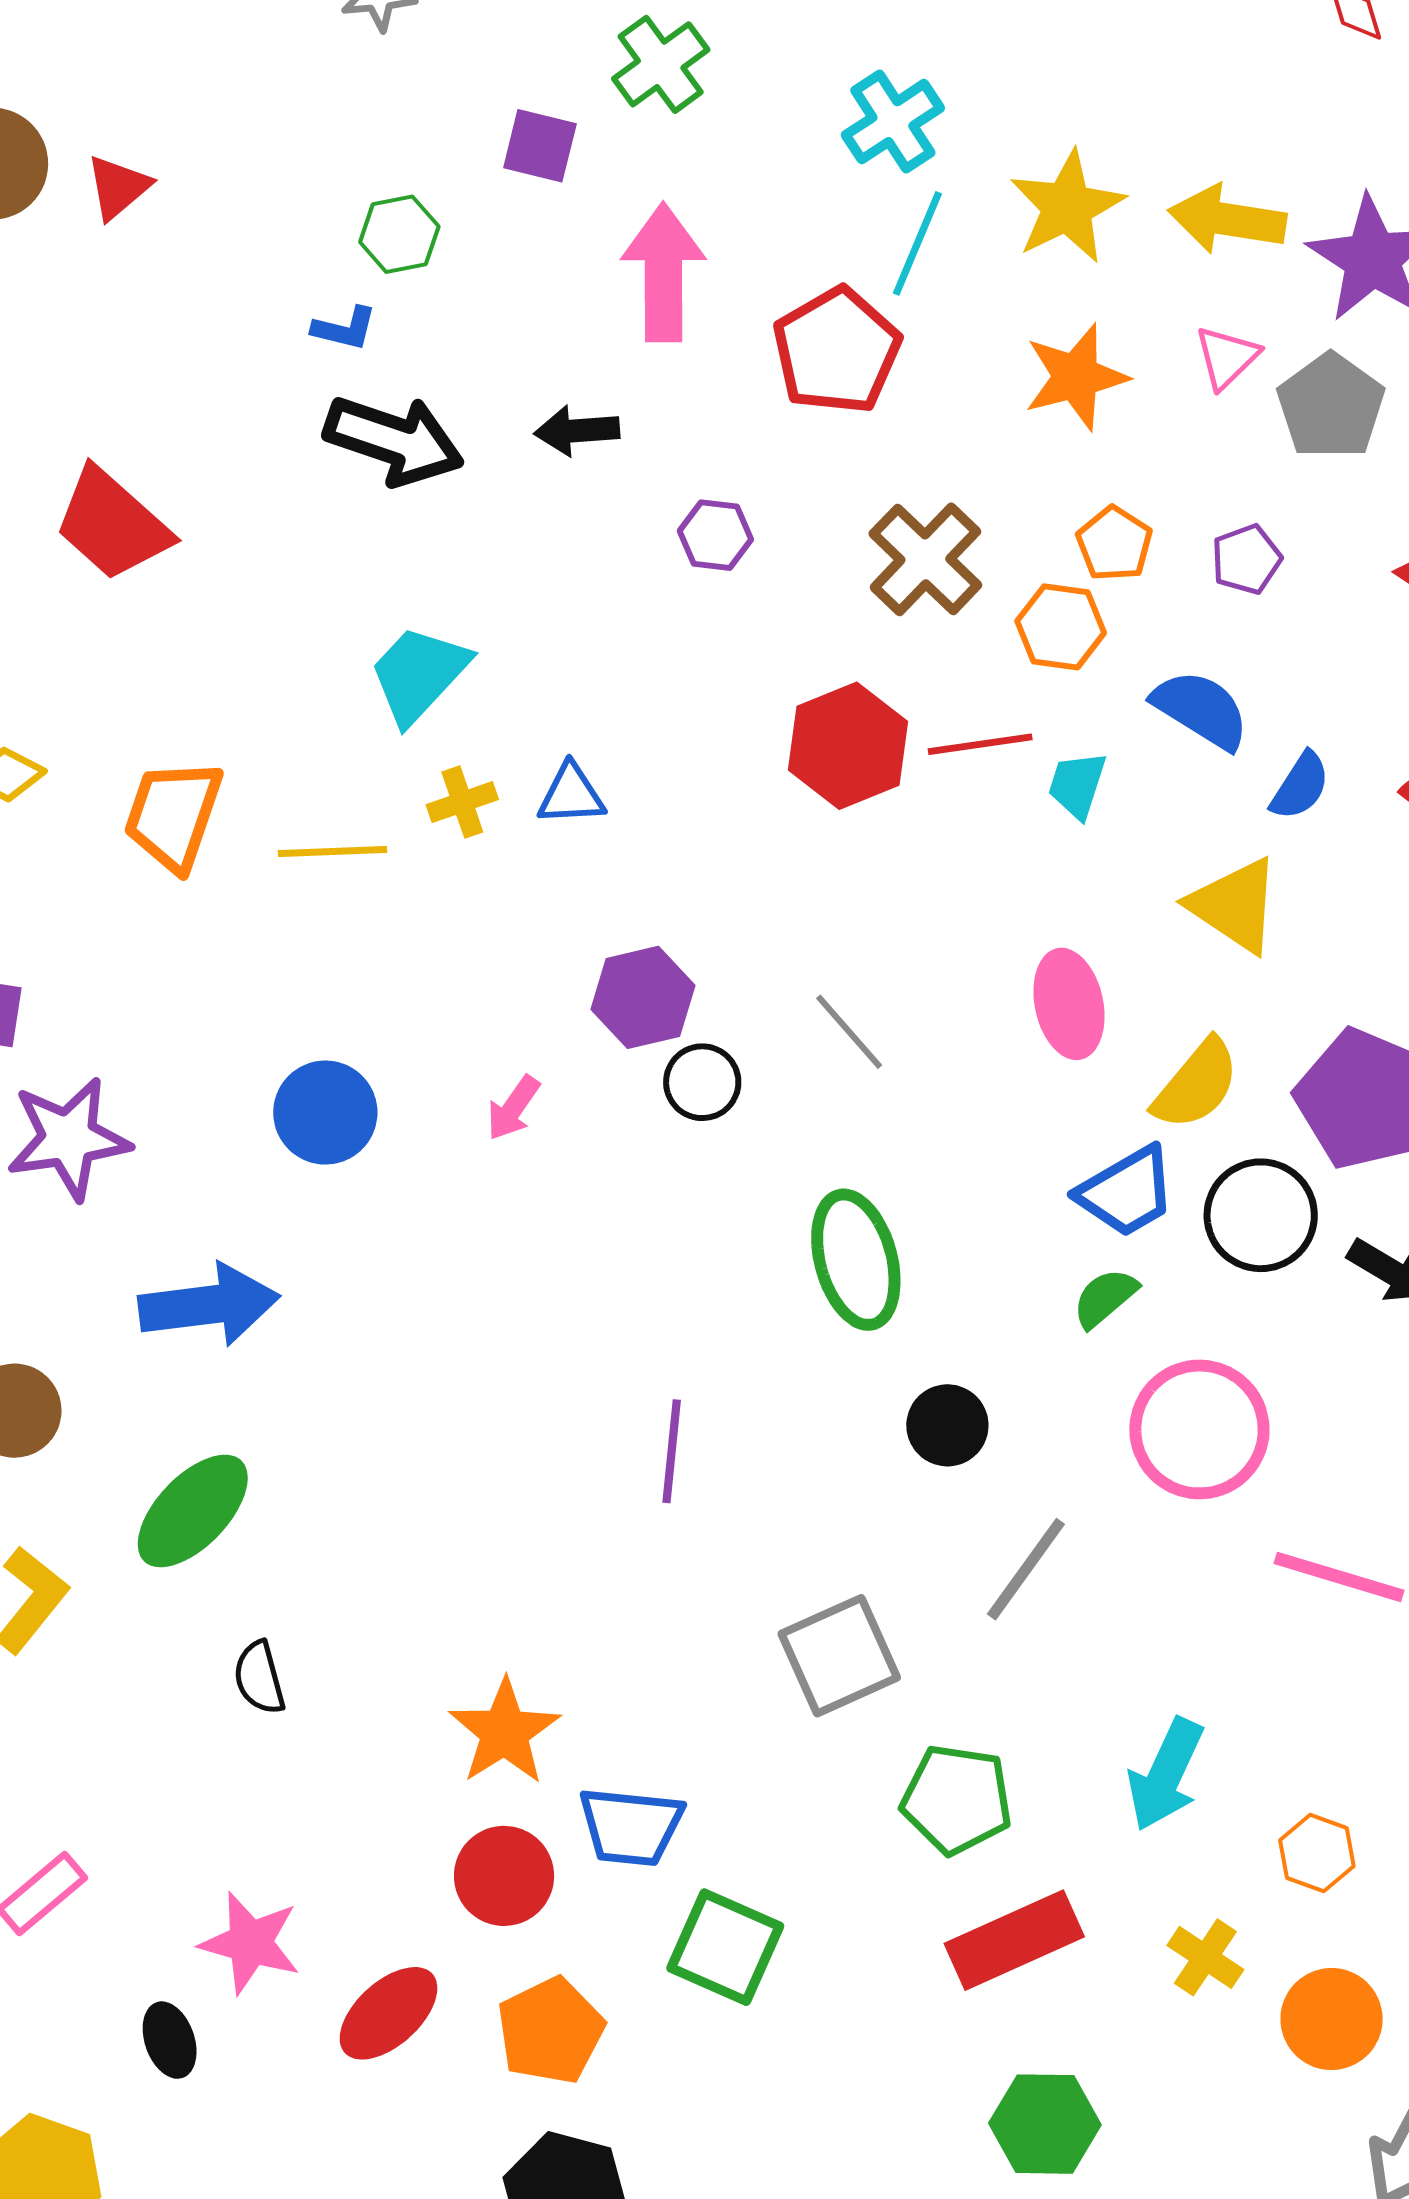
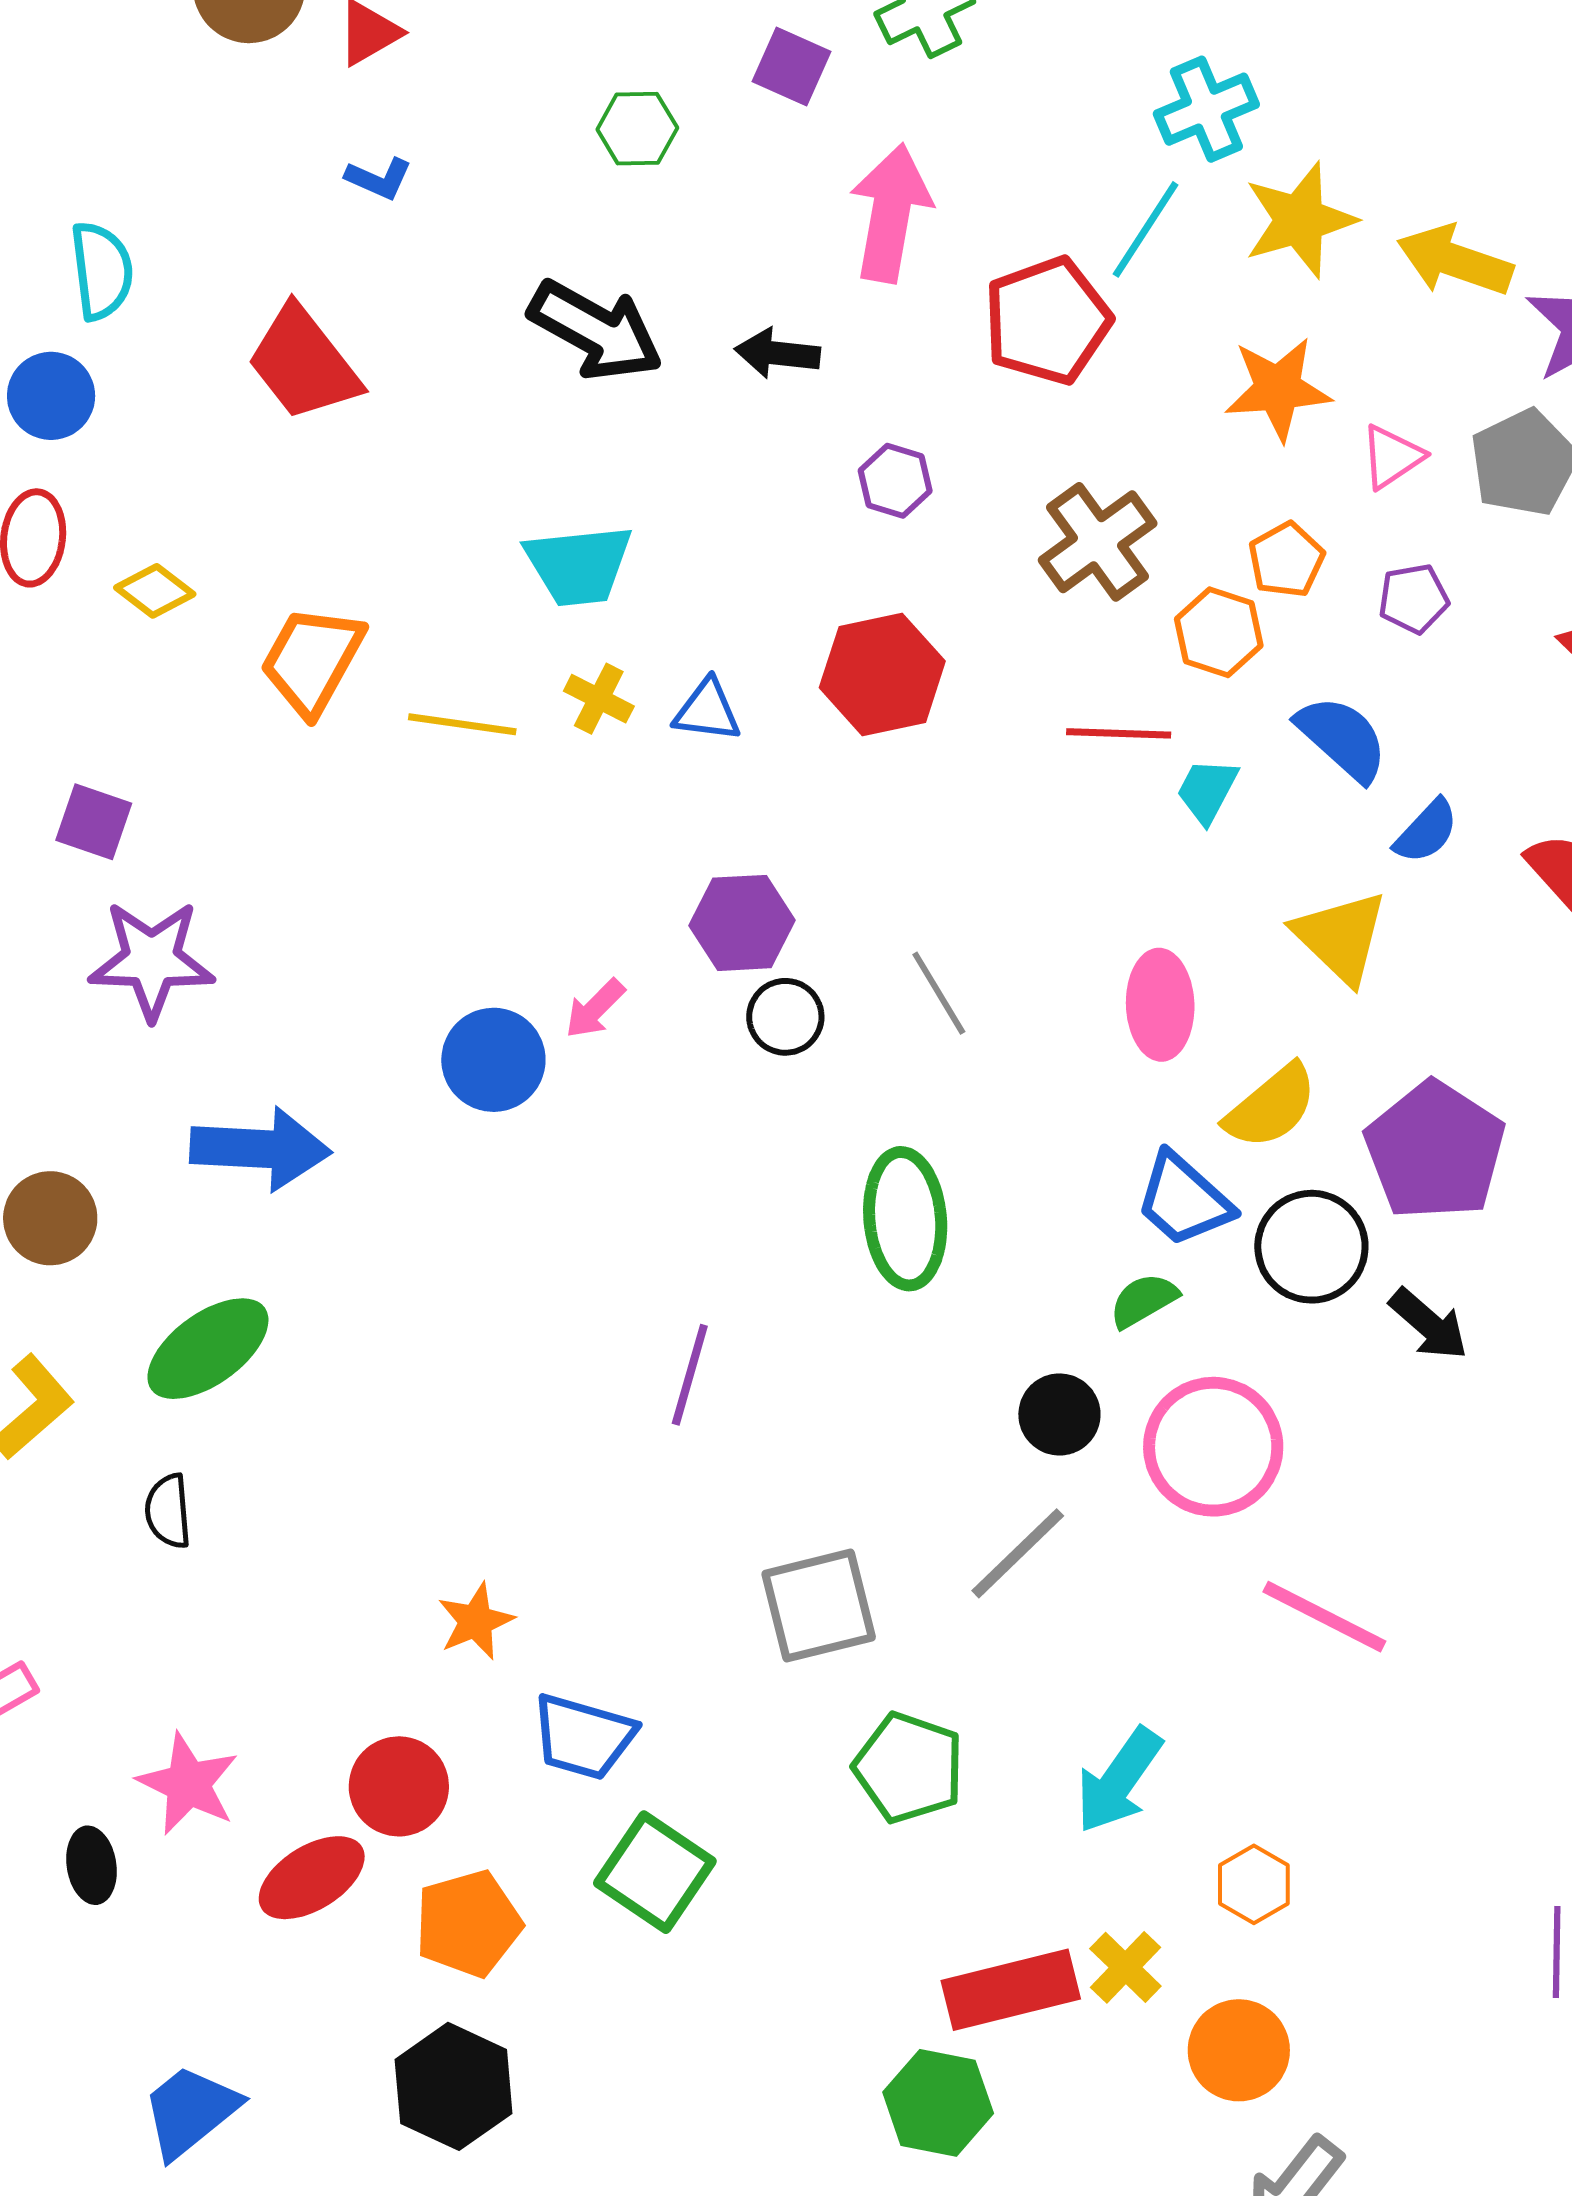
cyan cross: (893, 122) -> (1206, 109), moved
blue L-shape: (345, 328) -> (379, 179), moved
pink triangle: (1227, 357) -> (1392, 457), moved
cyan trapezoid: (419, 674) -> (579, 565), turned -149
red hexagon: (848, 746) -> (882, 674), moved
yellow cross: (462, 802) -> (599, 699), turned 36
blue circle: (325, 1113) -> (493, 1060), moved
blue trapezoid: (1127, 1192) -> (1184, 1200), turned 62
black circle: (947, 1425) -> (1059, 1414), moved
black semicircle: (259, 1678) -> (168, 1511), moved
orange star: (505, 1732) -> (476, 1621), size x0.7
red circle: (504, 1876) -> (399, 1786), moved
red rectangle: (1014, 1940) -> (1011, 1990), moved

